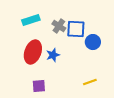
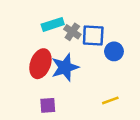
cyan rectangle: (31, 20) -> (53, 24), moved
blue star: (53, 55) -> (65, 67), size x1.6

